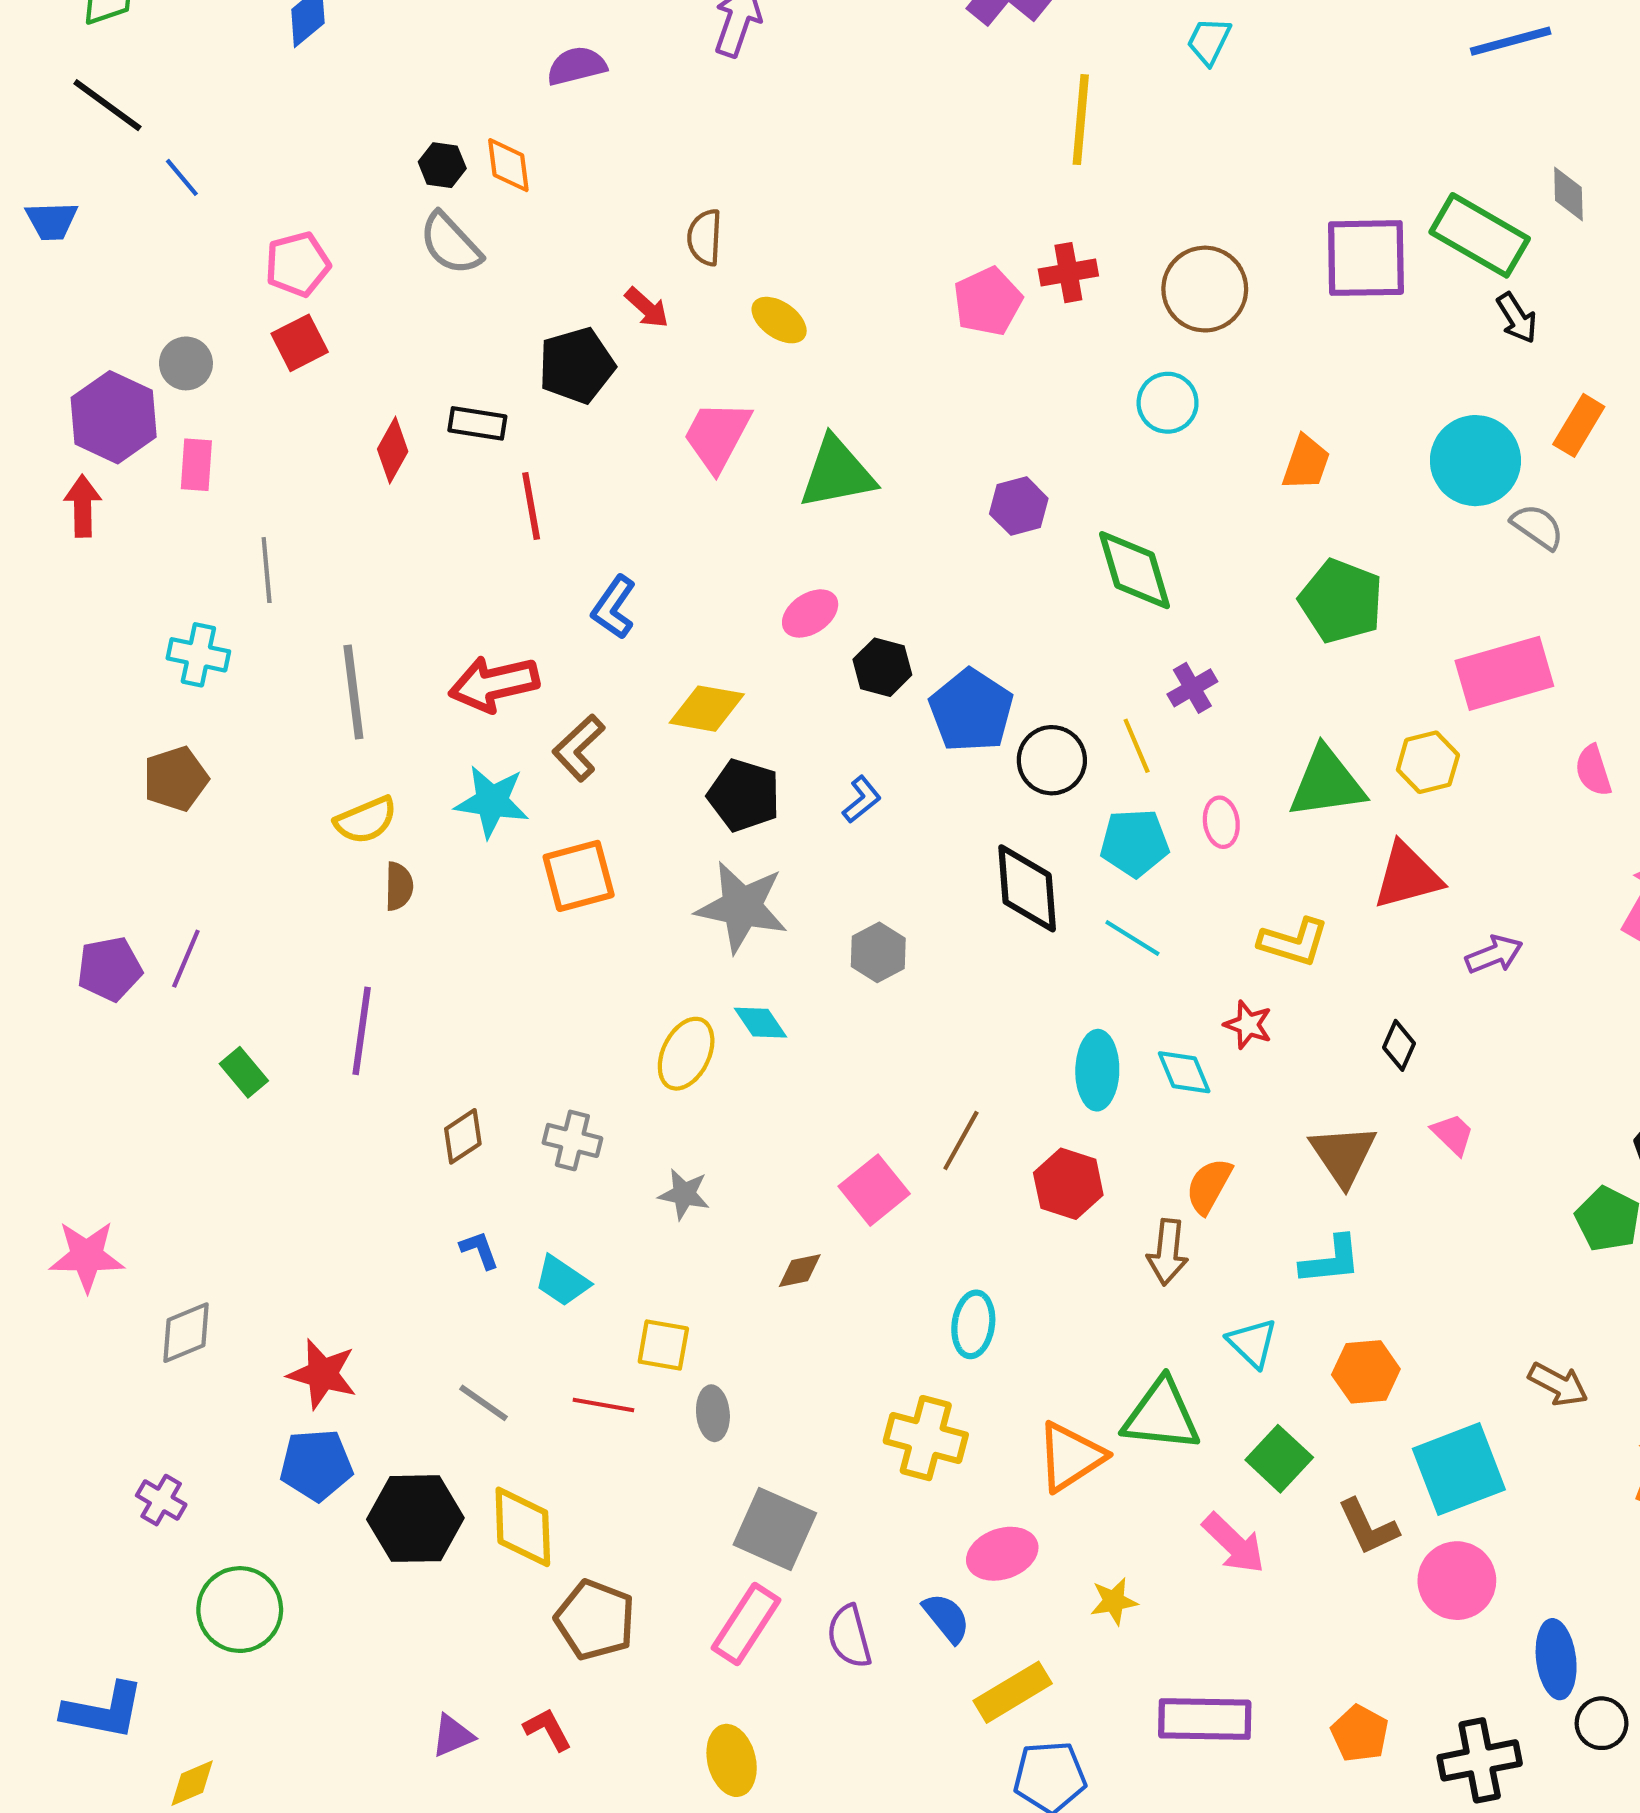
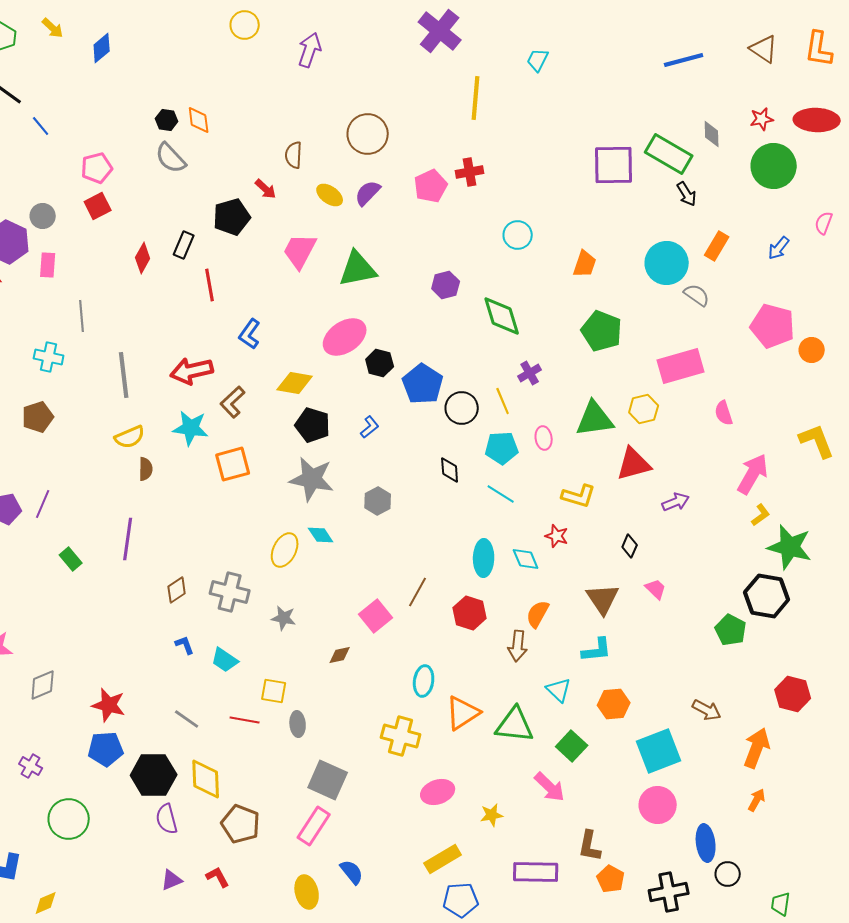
purple semicircle: (577, 66) -> (368, 193), moved, turned -32
brown circle: (1205, 289) -> (368, 134), moved
black rectangle: (477, 423) -> (184, 245), turned -76
pink ellipse: (810, 613) -> (345, 337), size x1.6
black diamond: (1027, 888) -> (450, 470), size x0.6
gray cross: (572, 1140) -> (230, 592), size x1.4
orange triangle: (1070, 1457) -> (463, 713), moved
brown L-shape: (1368, 1527) -> (590, 846), moved, turned 36
blue semicircle: (946, 1618) -> (352, 872), moved
purple semicircle: (849, 1636) -> (167, 819), moved

